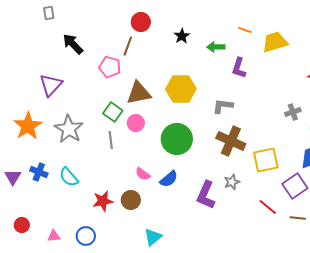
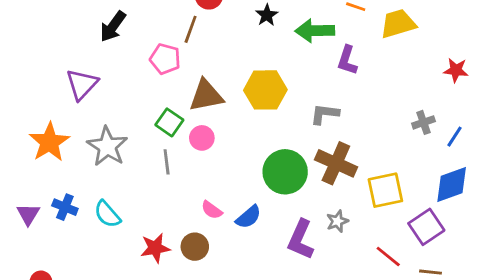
black arrow: (73, 44) -> (113, 26), turned -100
green arrow: (216, 47) -> (315, 31), size x1.5
green circle: (177, 139) -> (285, 172), moved

